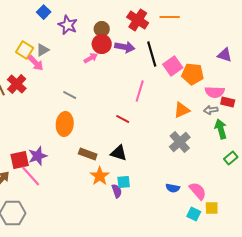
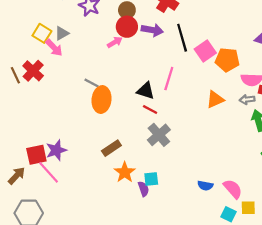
orange ellipse: (65, 124) -> (102, 100), moved
gray cross: (180, 142) -> (159, 135), moved
black triangle: (119, 153) -> (146, 91), moved
brown rectangle: (88, 154) -> (111, 148), turned -54

